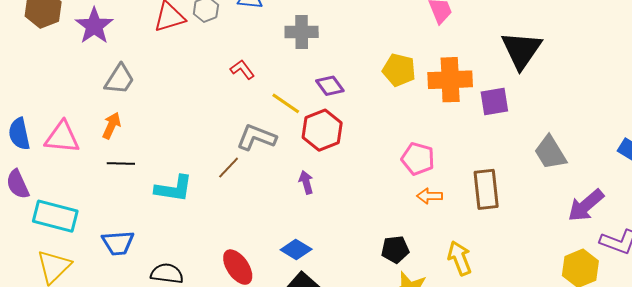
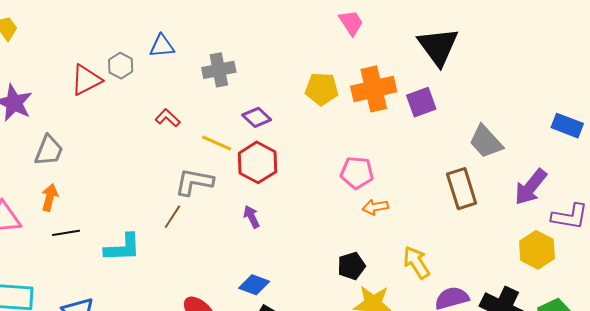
brown rectangle: (486, 189) -> (462, 189), moved

